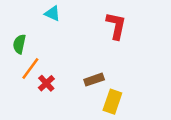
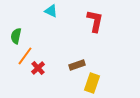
cyan triangle: (52, 13) -> (51, 11), moved

